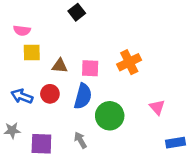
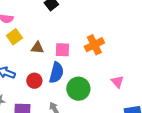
yellow square: (32, 52) -> (14, 37), turned -35
red circle: (50, 94) -> (34, 81), moved

